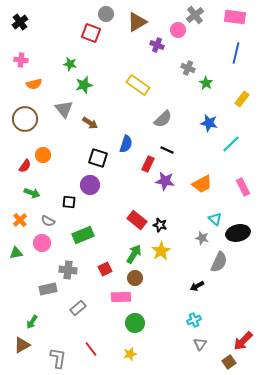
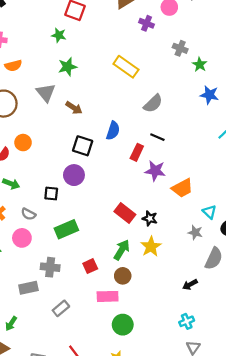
green star: (70, 64) -> (59, 35), moved
blue star: (209, 123) -> (209, 95), moved
orange trapezoid: (202, 184) -> (182, 188), moved

